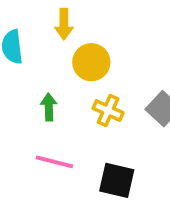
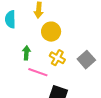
pink line: (54, 162) -> (38, 72), moved

